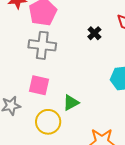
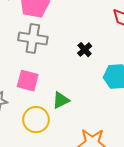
black cross: (94, 33) -> (85, 50), moved

